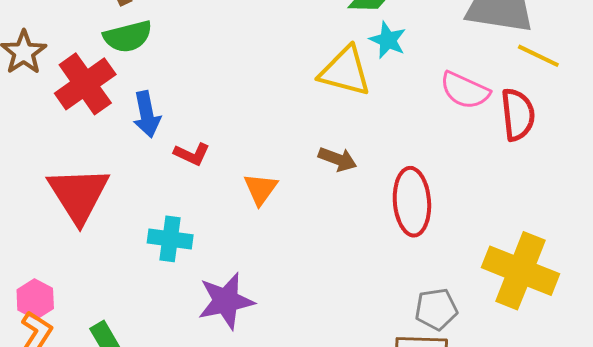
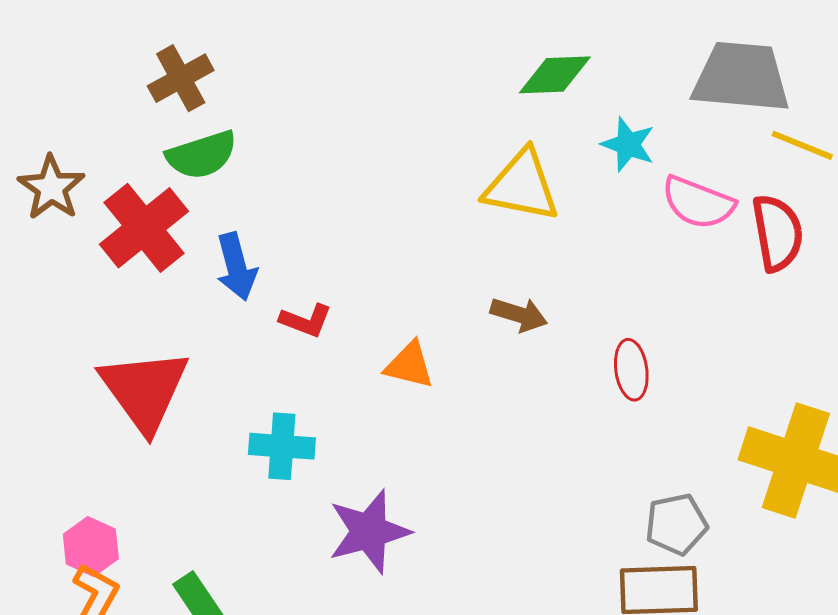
cyan star: (388, 40) -> (628, 144), moved
orange triangle: (261, 189) -> (409, 365), turned -48
red ellipse: (412, 202) -> (631, 370), size x0.6

